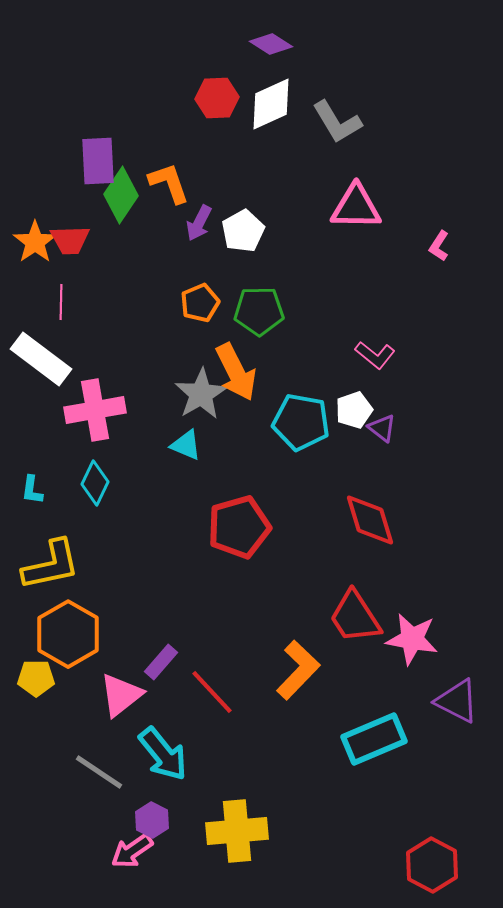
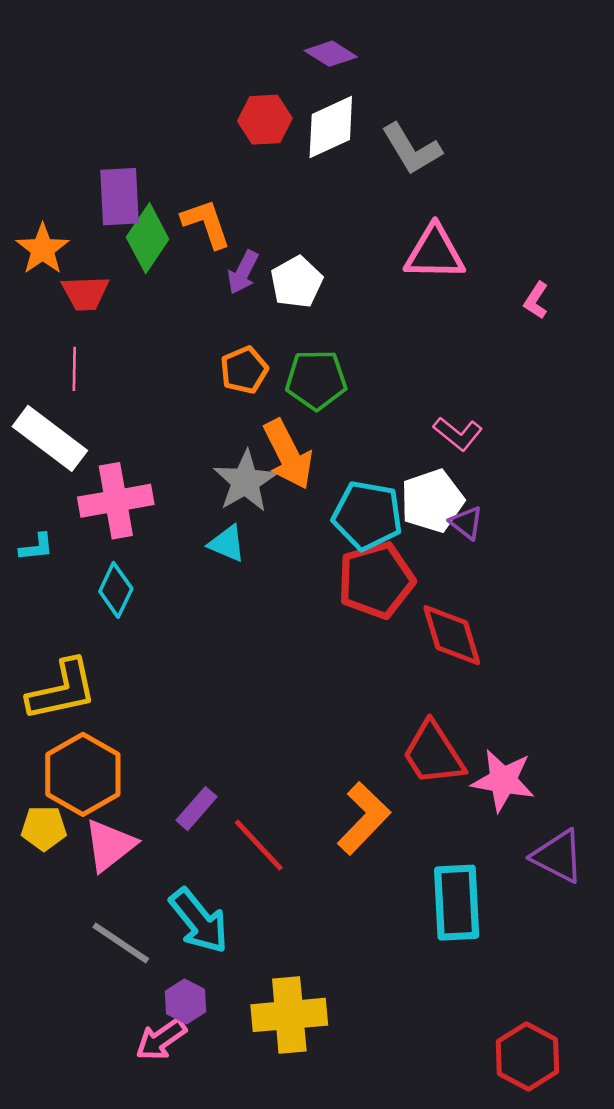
orange star: (35, 242) -> (43, 249), moved
white pentagon: (354, 410) -> (432, 501), size x1.4
cyan L-shape: (32, 490) -> (36, 547), moved, turned -104
red pentagon: (239, 527) -> (376, 580), moved
pink triangle: (121, 695) -> (110, 845), moved
cyan rectangle: (374, 739) -> (457, 903), turned -70

